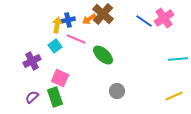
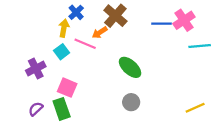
orange arrow: (89, 19) -> (100, 33), moved
blue cross: (68, 20) -> (76, 12), moved, turned -32
blue line: (144, 21) -> (161, 24), turned -36
green ellipse: (103, 55) -> (130, 67), moved
cyan line: (178, 59) -> (200, 46), moved

